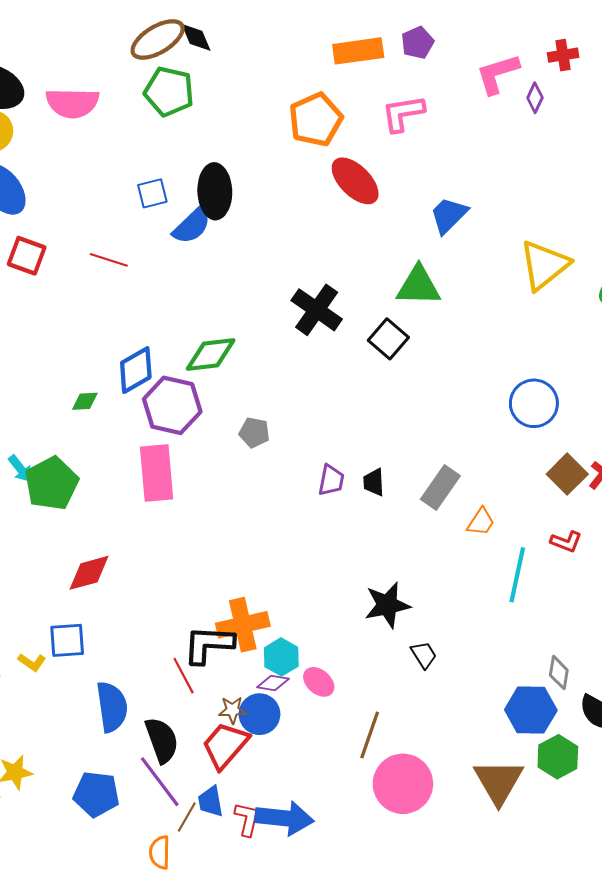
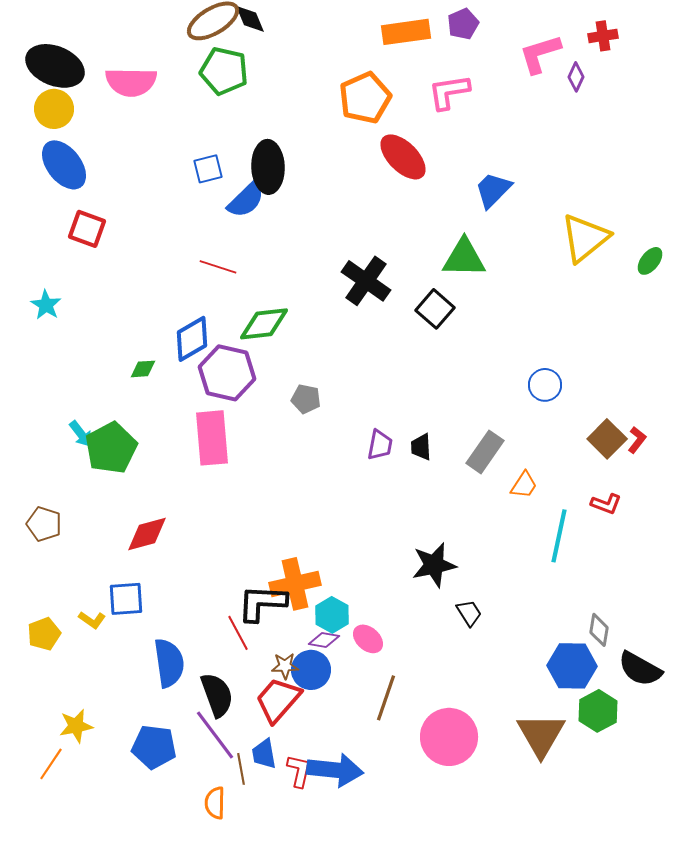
red line: (109, 260) -> (218, 267), moved
blue circle: (534, 403) -> (545, 385), moved, size x0.7
brown line: (370, 735) -> (386, 698), moved
brown line: (187, 817) -> (241, 769), turned -40

